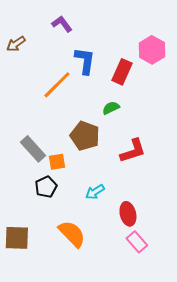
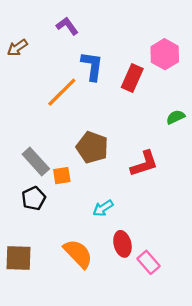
green semicircle: (111, 108) -> (176, 117), moved
black pentagon: (46, 187) -> (34, 198), moved
red ellipse: (128, 214) -> (122, 244), moved

